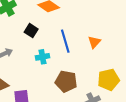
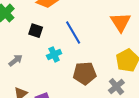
orange triangle: (94, 42) -> (120, 22), moved, size x1.5

